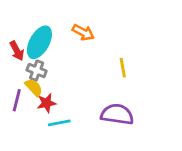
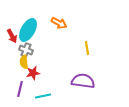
yellow semicircle: (34, 88) -> (24, 62), turned -144
purple line: (17, 100) -> (20, 89), moved
cyan line: (59, 123) -> (43, 96), moved

